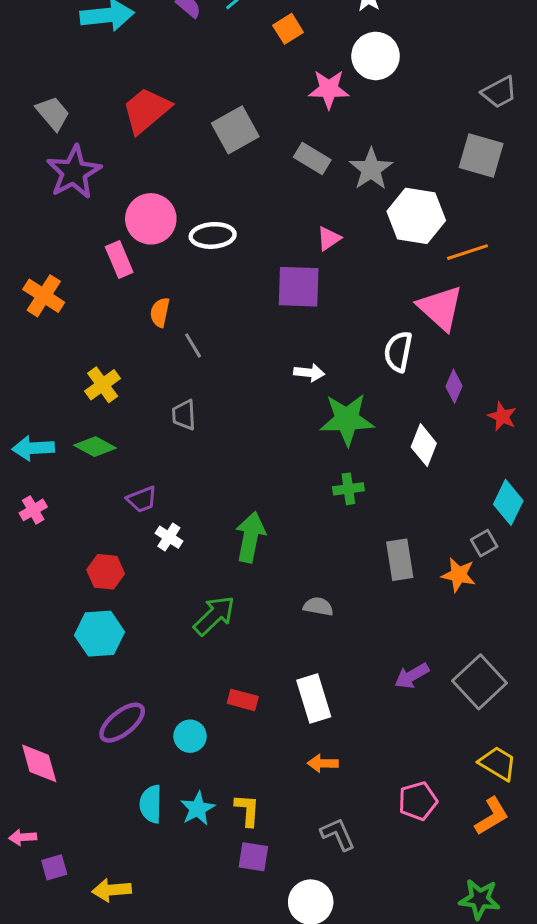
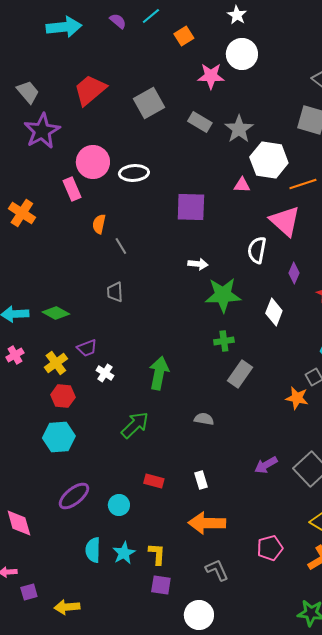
pink triangle: (329, 238) -> (242, 185), moved, turned 36
yellow cross: (103, 385) -> (56, 363), moved
gray rectangle: (400, 560) -> (240, 374), moved, turned 44
white rectangle: (314, 698) -> (201, 480), size x0.6
orange arrow: (323, 763) -> (207, 523), size x1.8

